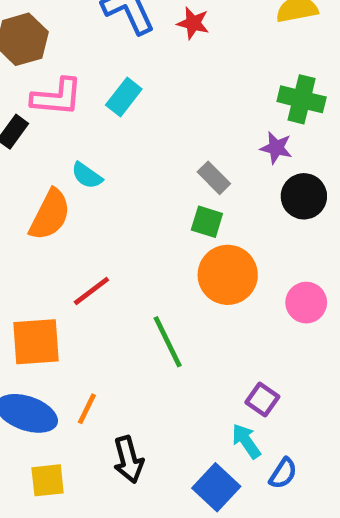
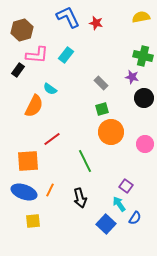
gray rectangle: (214, 178) -> (101, 83), moved
green square: (207, 222) -> (102, 109), turned -32
black arrow: (128, 460) -> (80, 198), moved

